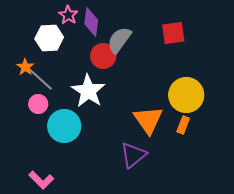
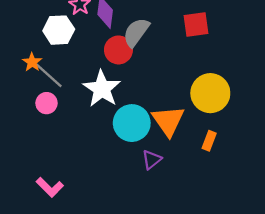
orange rectangle: (183, 125) -> (209, 141), moved
cyan circle: (64, 126) -> (132, 123), moved
purple triangle: (133, 155) -> (152, 160), size x0.7

